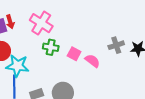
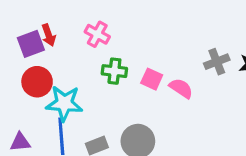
pink cross: (41, 23) -> (97, 34), size x0.7

